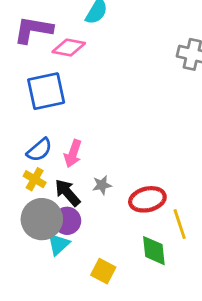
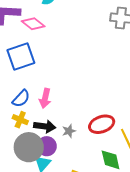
pink diamond: (69, 48) -> (33, 24), turned 35
gray star: (102, 185) -> (69, 131), moved
black arrow: (68, 193) -> (45, 126), turned 145

